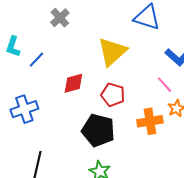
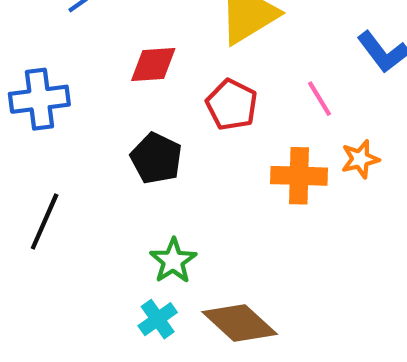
pink line: (165, 85) -> (319, 99), moved
black pentagon: (98, 130) -> (156, 158), moved, size x0.7

